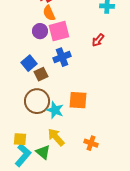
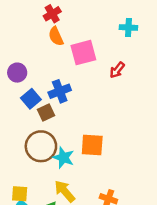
purple circle: (40, 31) -> (17, 73), moved
pink square: (59, 31) -> (83, 53), moved
blue cross: (62, 57) -> (60, 91), moved

